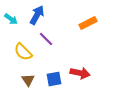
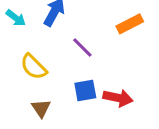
purple line: (46, 39) -> (82, 48), moved
blue square: (54, 79) -> (85, 90), moved

